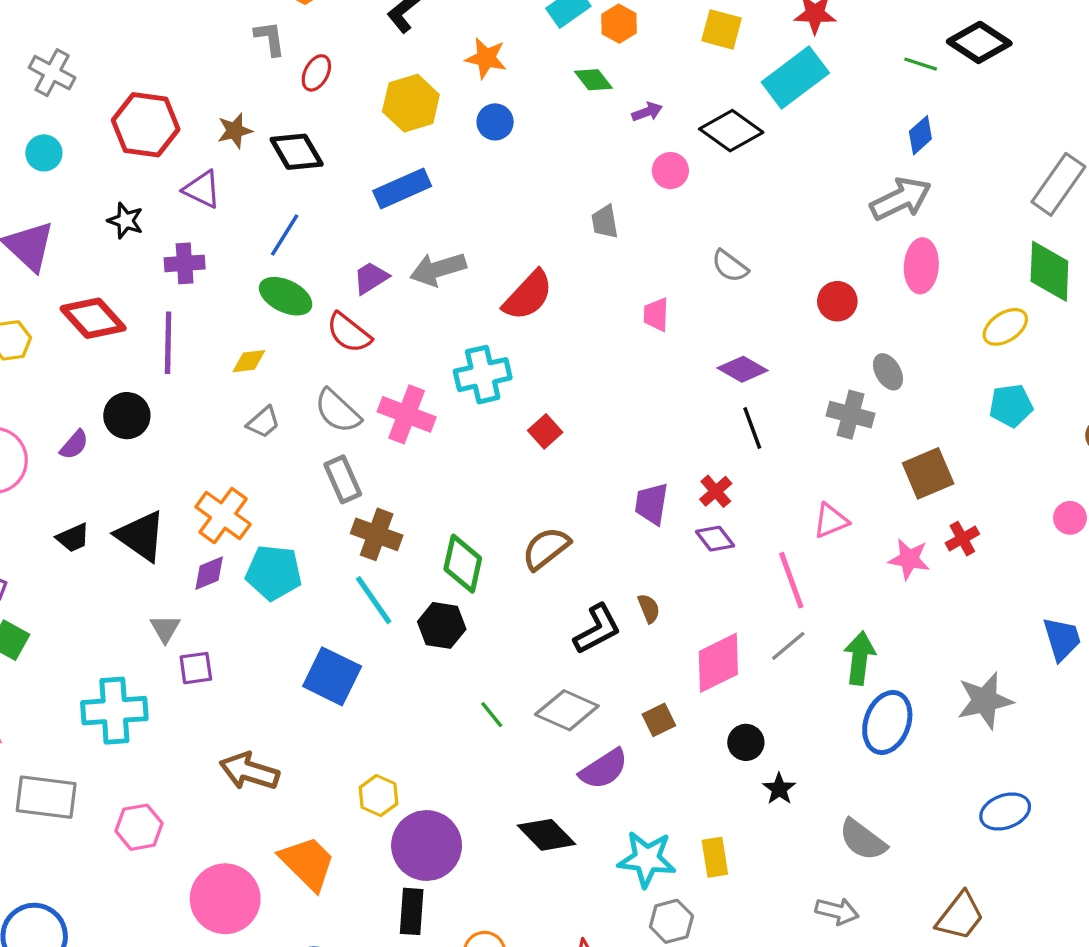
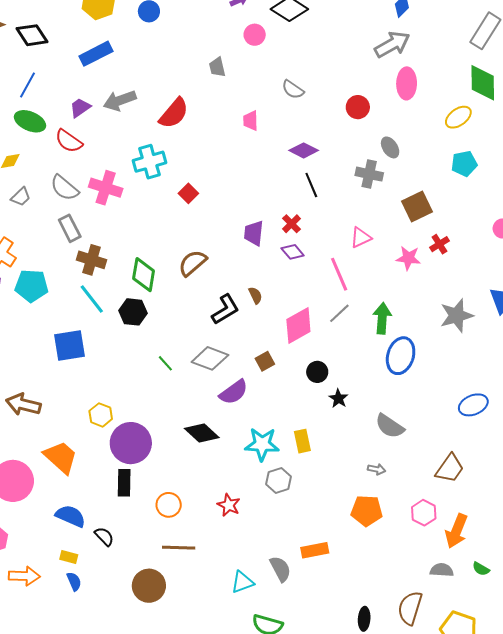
blue square: (332, 676) -> (69, 346), turned -32
gray star: (985, 701) -> (457, 315), moved
gray arrow: (837, 911) -> (377, 469), size x0.7

